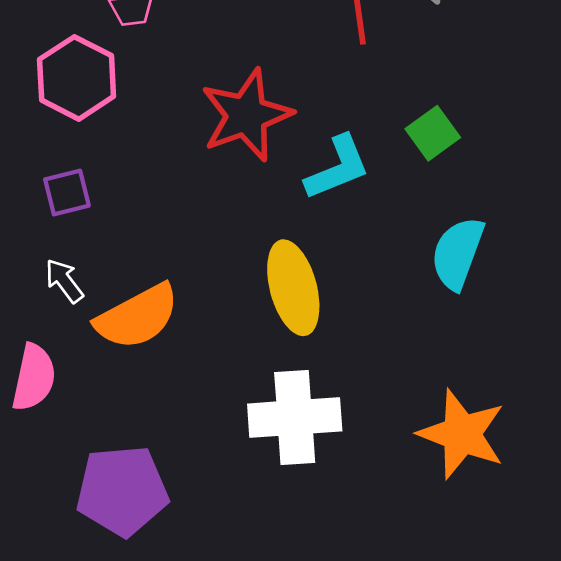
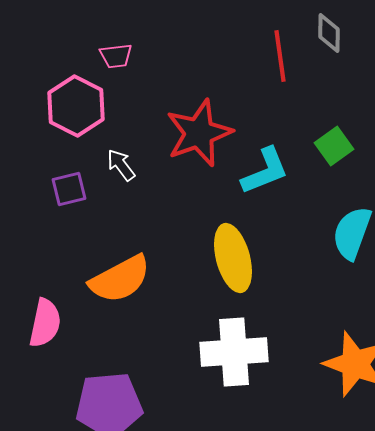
white arrow: (64, 281) -> (121, 165), moved

